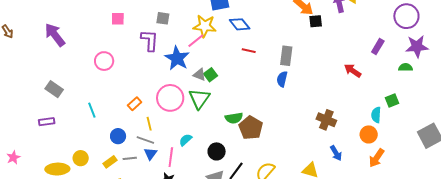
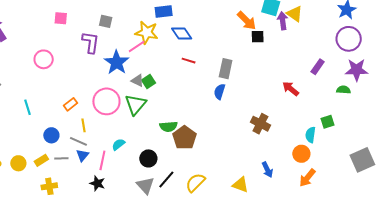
brown cross: (326, 120) -> (260, 124), moved
yellow circle: (81, 158) -> (18, 163), moved

